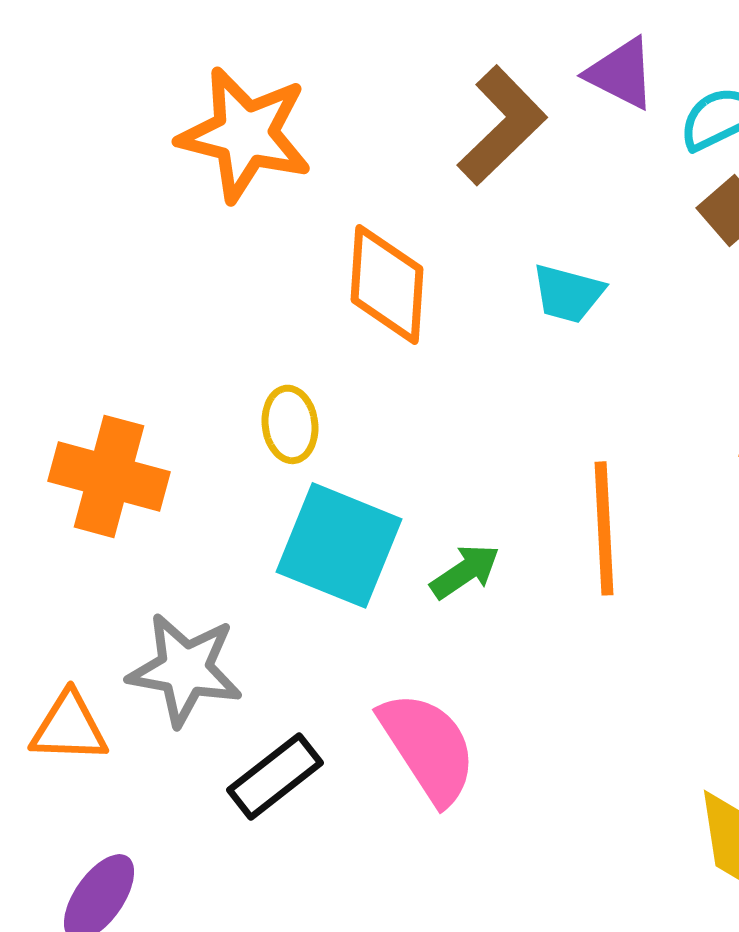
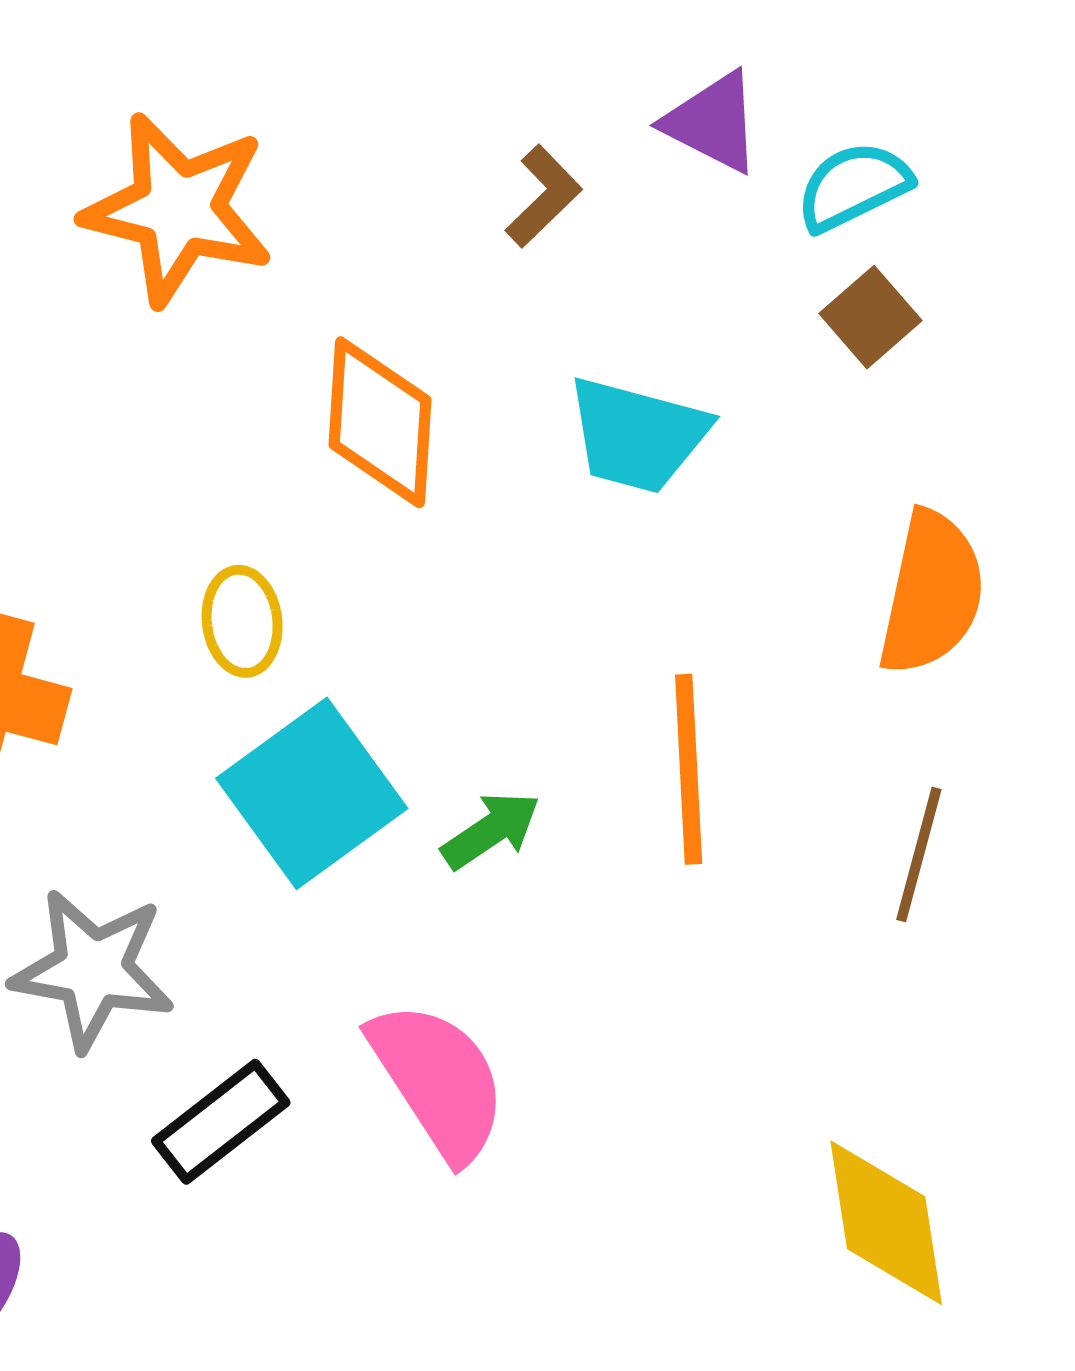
brown L-shape: (502, 125) -> (543, 196), size x0.6
cyan trapezoid: (568, 293) -> (637, 435), size x1.4
cyan square: (339, 545) -> (312, 793), turned 32

